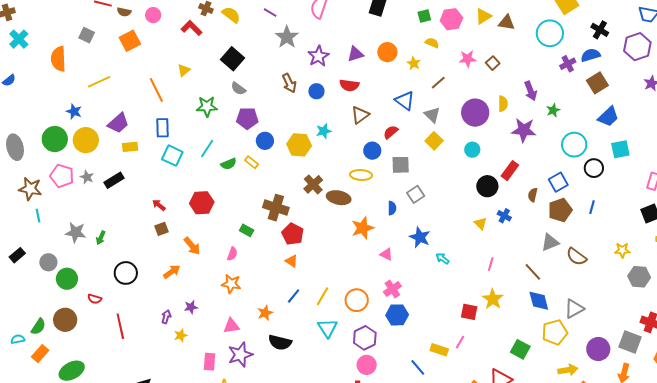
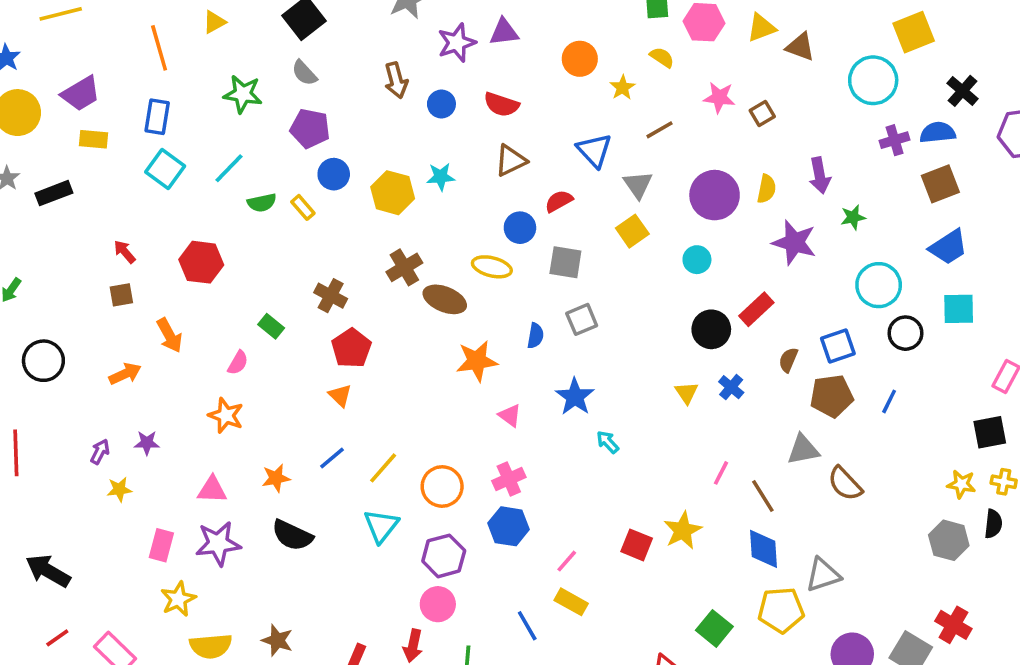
purple triangle: (355, 54) -> (504, 32), moved
brown cross: (276, 208) -> (331, 296), size x0.7
yellow star: (622, 250) -> (961, 484), moved
pink line: (491, 264) -> (721, 473), moved
pink line: (460, 342) -> (567, 561), moved

